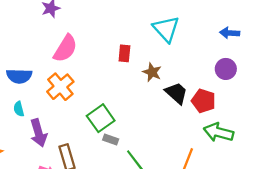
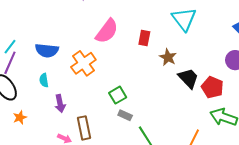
pink semicircle: (65, 49) -> (107, 31), moved
green square: (101, 118) -> (118, 95), size x0.7
purple arrow: (39, 133) -> (60, 104), size x0.7

